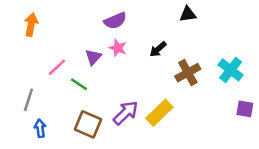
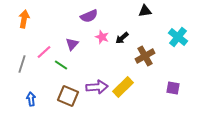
pink star: (118, 48) -> (102, 37), moved
cyan cross: (231, 70) -> (178, 37), moved
gray line: (28, 100) -> (22, 64), moved
purple square: (245, 109) -> (173, 88), moved
purple arrow: (126, 113) -> (97, 87), turned 40

